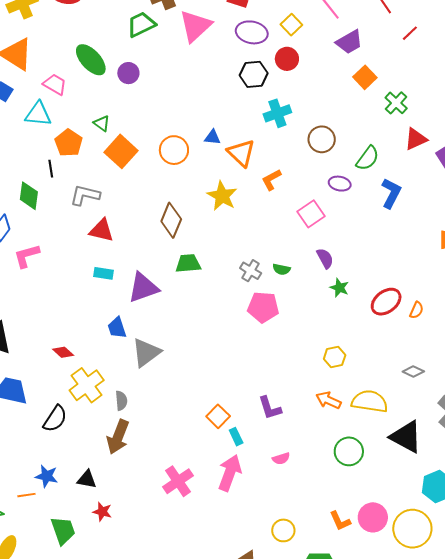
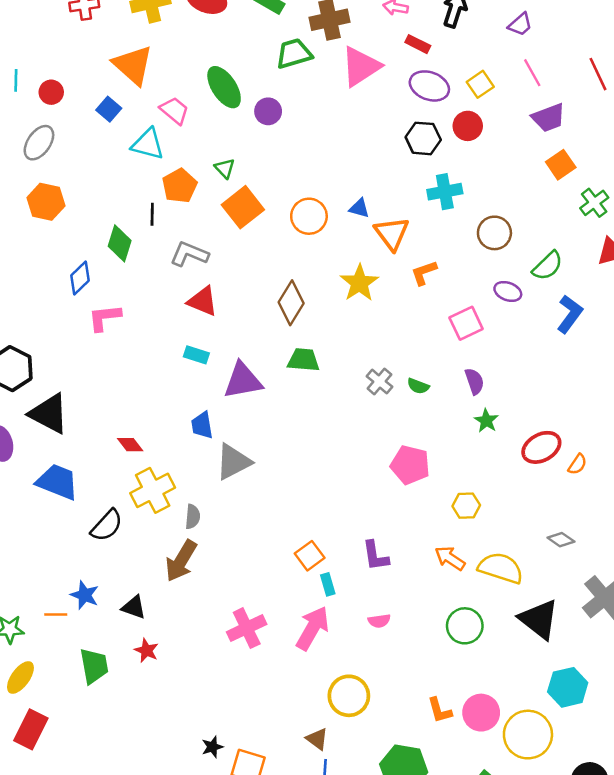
pink pentagon: (263, 307) -> (410, 465), moved
yellow circle: (283, 530) -> (349, 696), moved, size x1.4

